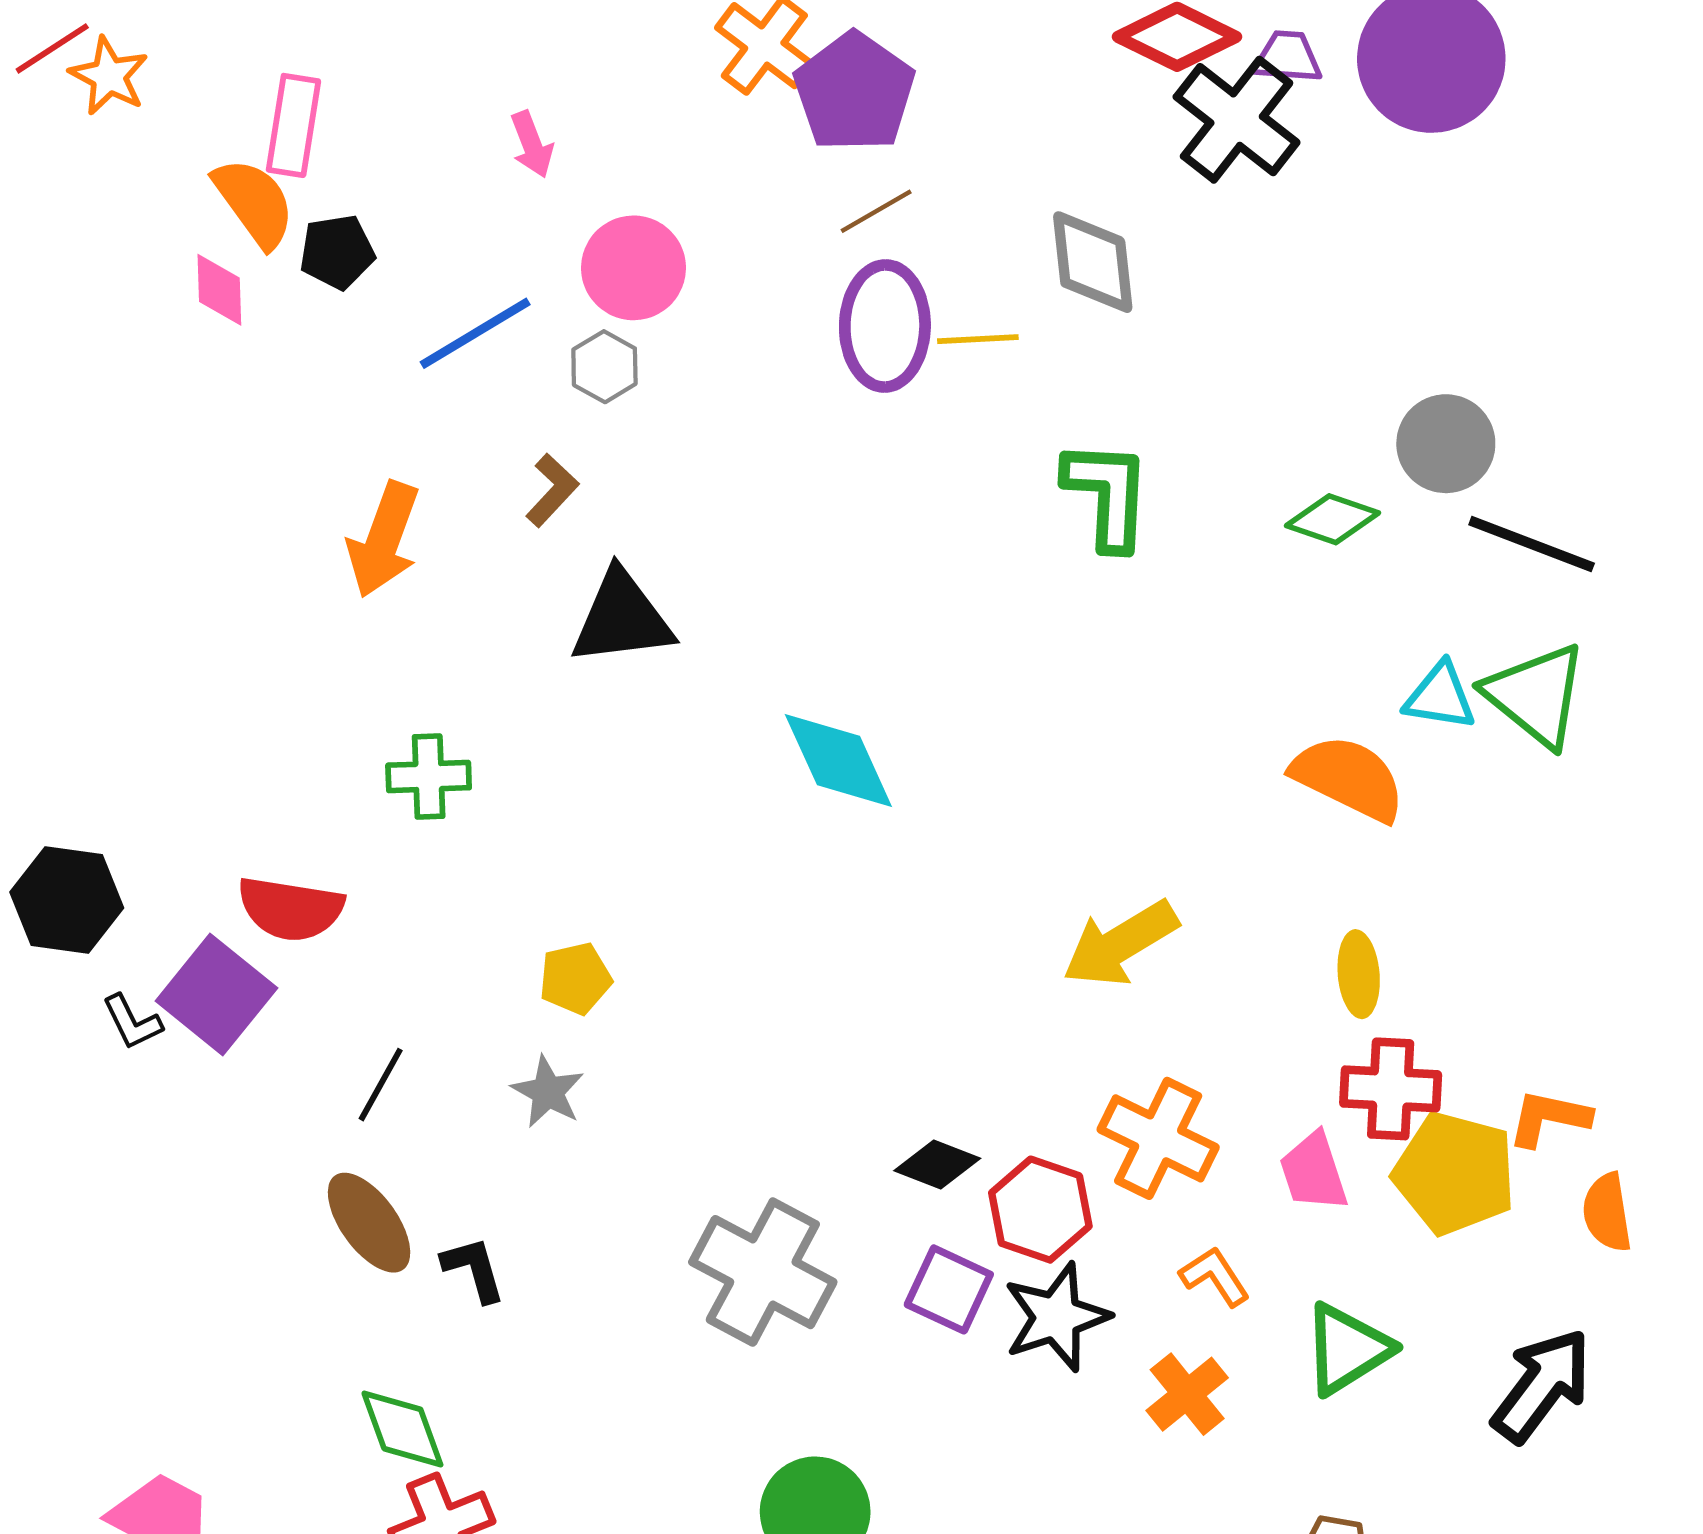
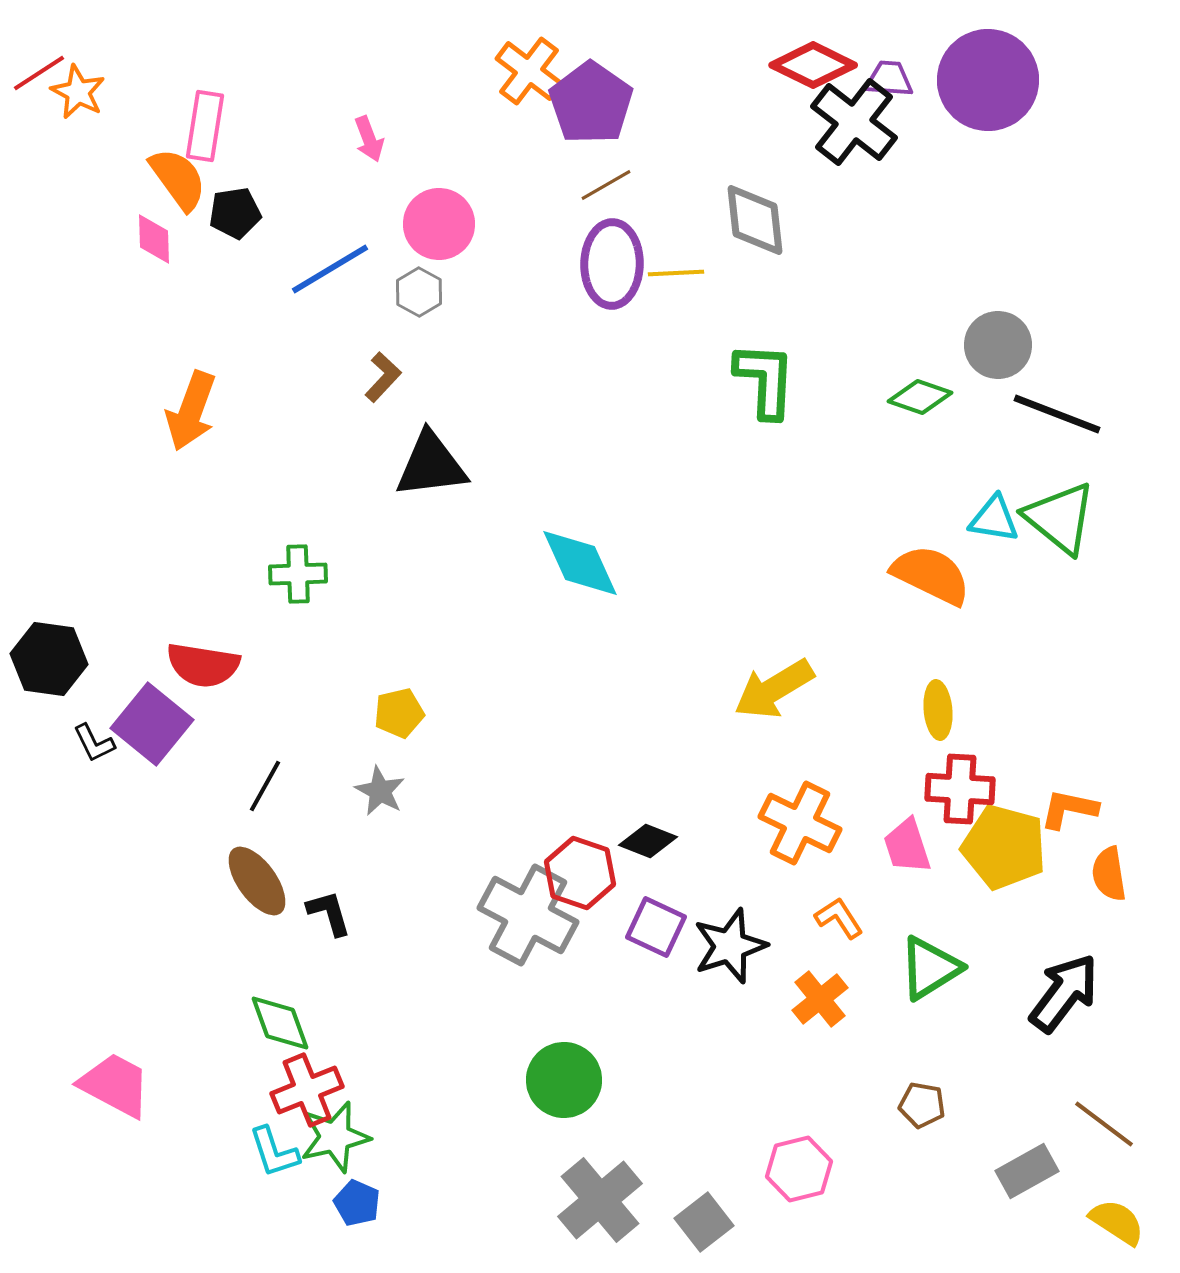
orange arrow: (384, 540) -> (191, 411), moved
red hexagon: (1040, 1210) -> (580, 873), moved

